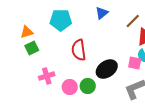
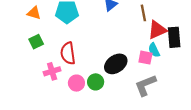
brown line: (133, 21) -> (143, 13), turned -56
orange triangle: (27, 32) -> (34, 13), moved, turned 32
red semicircle: (79, 50) -> (68, 53), moved

